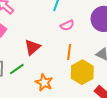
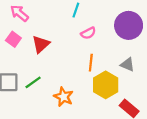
red triangle: (32, 47) -> (41, 44), moved

